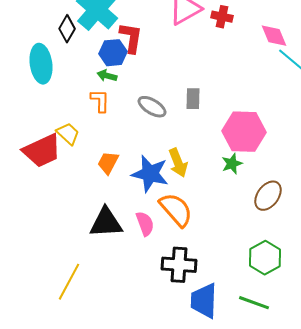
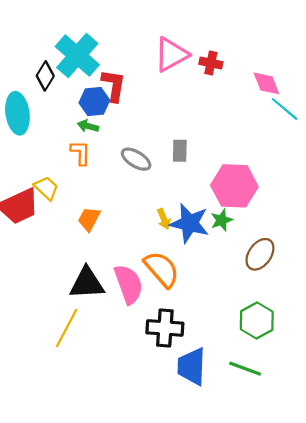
yellow arrow: (178, 163) -> (164, 219), size x0.7
blue star: (150, 174) -> (189, 223), moved
pink semicircle: (145, 224) -> (129, 284), size x1.5
yellow line: (69, 282) -> (67, 328), moved

